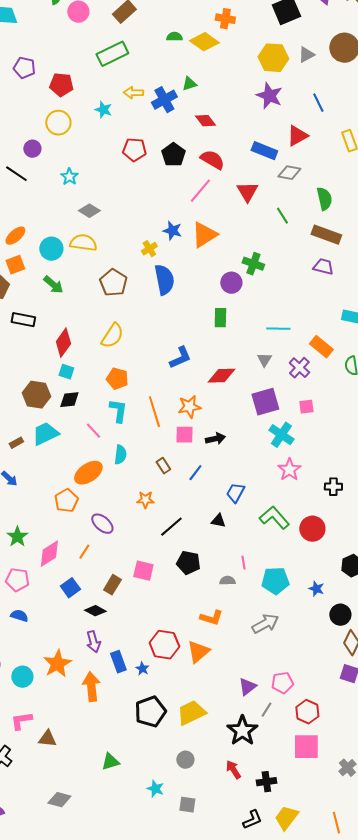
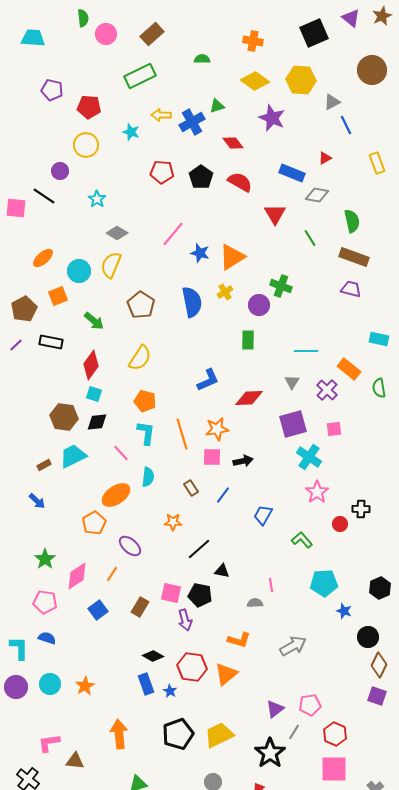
yellow diamond: (204, 42) -> (255, 81), moved
gray triangle: (306, 55) -> (332, 102), moved
purple star: (269, 96) -> (272, 118), moved
red triangle: (297, 136) -> (325, 158), size x0.6
pink line: (200, 191) -> (173, 234), moved
yellow semicircle: (83, 243) -> (111, 265), turned -76
yellow cross: (149, 249) -> (225, 292), moved
orange square: (15, 265) -> (58, 296), moved
green arrow: (53, 285) -> (94, 321), moved
green L-shape: (274, 518) -> (302, 540), size x0.7
black triangle: (218, 521) -> (222, 571), moved
red circle: (312, 529) -> (340, 524), moved, size x0.6
black pentagon: (188, 563) -> (200, 595), moved
cyan pentagon: (275, 581) -> (324, 583), moved
black diamond: (95, 611) -> (153, 656), moved
purple arrow: (93, 642) -> (185, 620), moved
orange star: (57, 664) -> (85, 686), size x0.7
cyan circle: (22, 677) -> (50, 684), moved
orange arrow: (91, 687) -> (119, 734), moved

